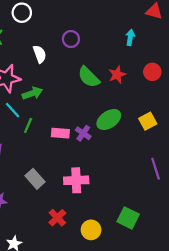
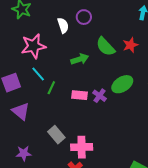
purple circle: (71, 39) -> (84, 17), moved
green arrow: (32, 93) -> (80, 59), moved
pink cross: (76, 180) -> (82, 147), moved

